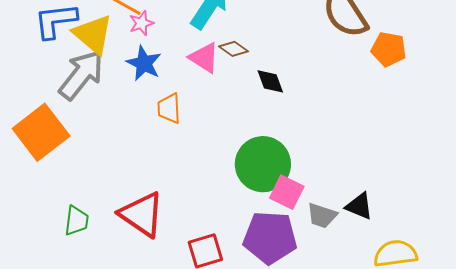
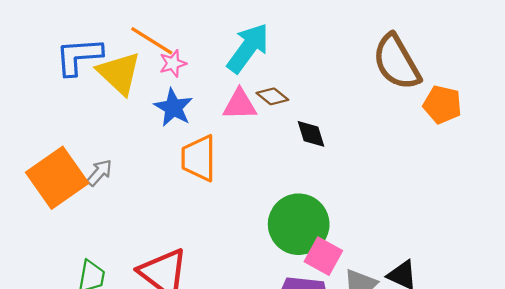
pink triangle: (204, 58) -> (240, 105), turned -36
gray arrow: (81, 75) -> (99, 173), moved, size x0.5
orange trapezoid: (169, 108) -> (199, 158), size x1.4

